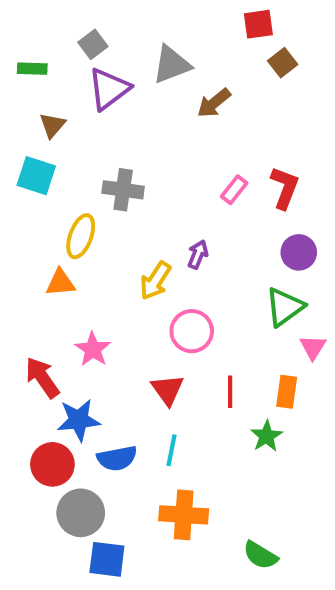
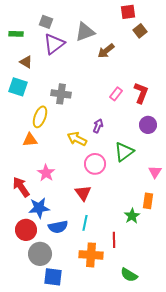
gray square: (93, 44) -> (46, 22), turned -32
brown triangle: (52, 125) -> (26, 62), turned -40
yellow arrow: (155, 281) -> (77, 139), turned 84
green triangle: (285, 307) -> (124, 152), moved
red line: (230, 392) -> (114, 240), moved
orange rectangle: (287, 392) -> (148, 201), moved

